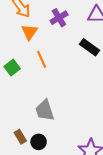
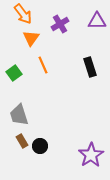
black rectangle: (89, 47) -> (90, 67), moved, turned 36
gray trapezoid: (45, 110) -> (19, 115), moved

